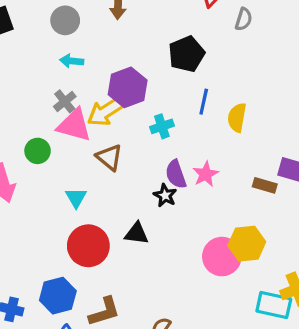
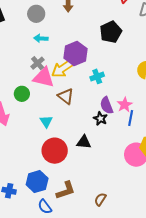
blue line: (204, 102) -> (131, 118), moved

